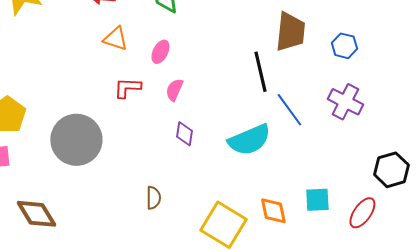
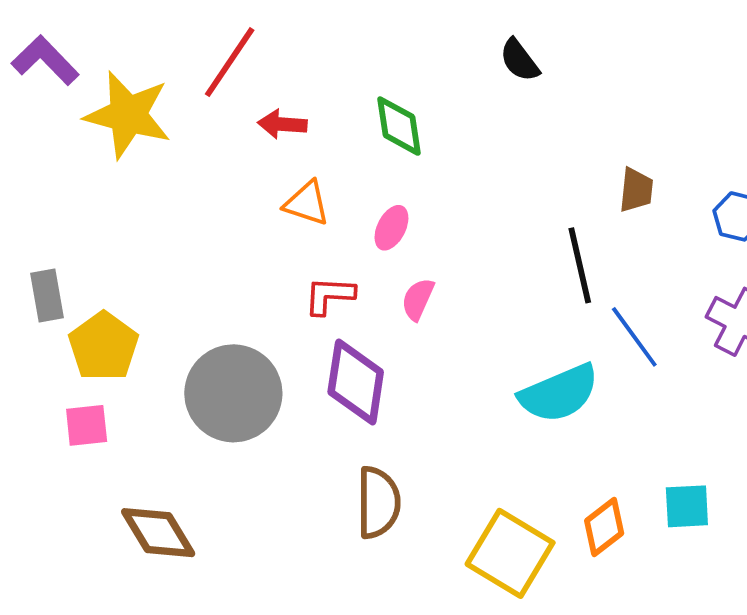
brown trapezoid: (290, 32) -> (636, 190), size x0.6
purple diamond: (184, 134) -> (356, 382), moved, size x1.8
brown semicircle: (153, 198) -> (378, 503), size x1.6
orange diamond: (273, 211) -> (604, 527), turned 64

